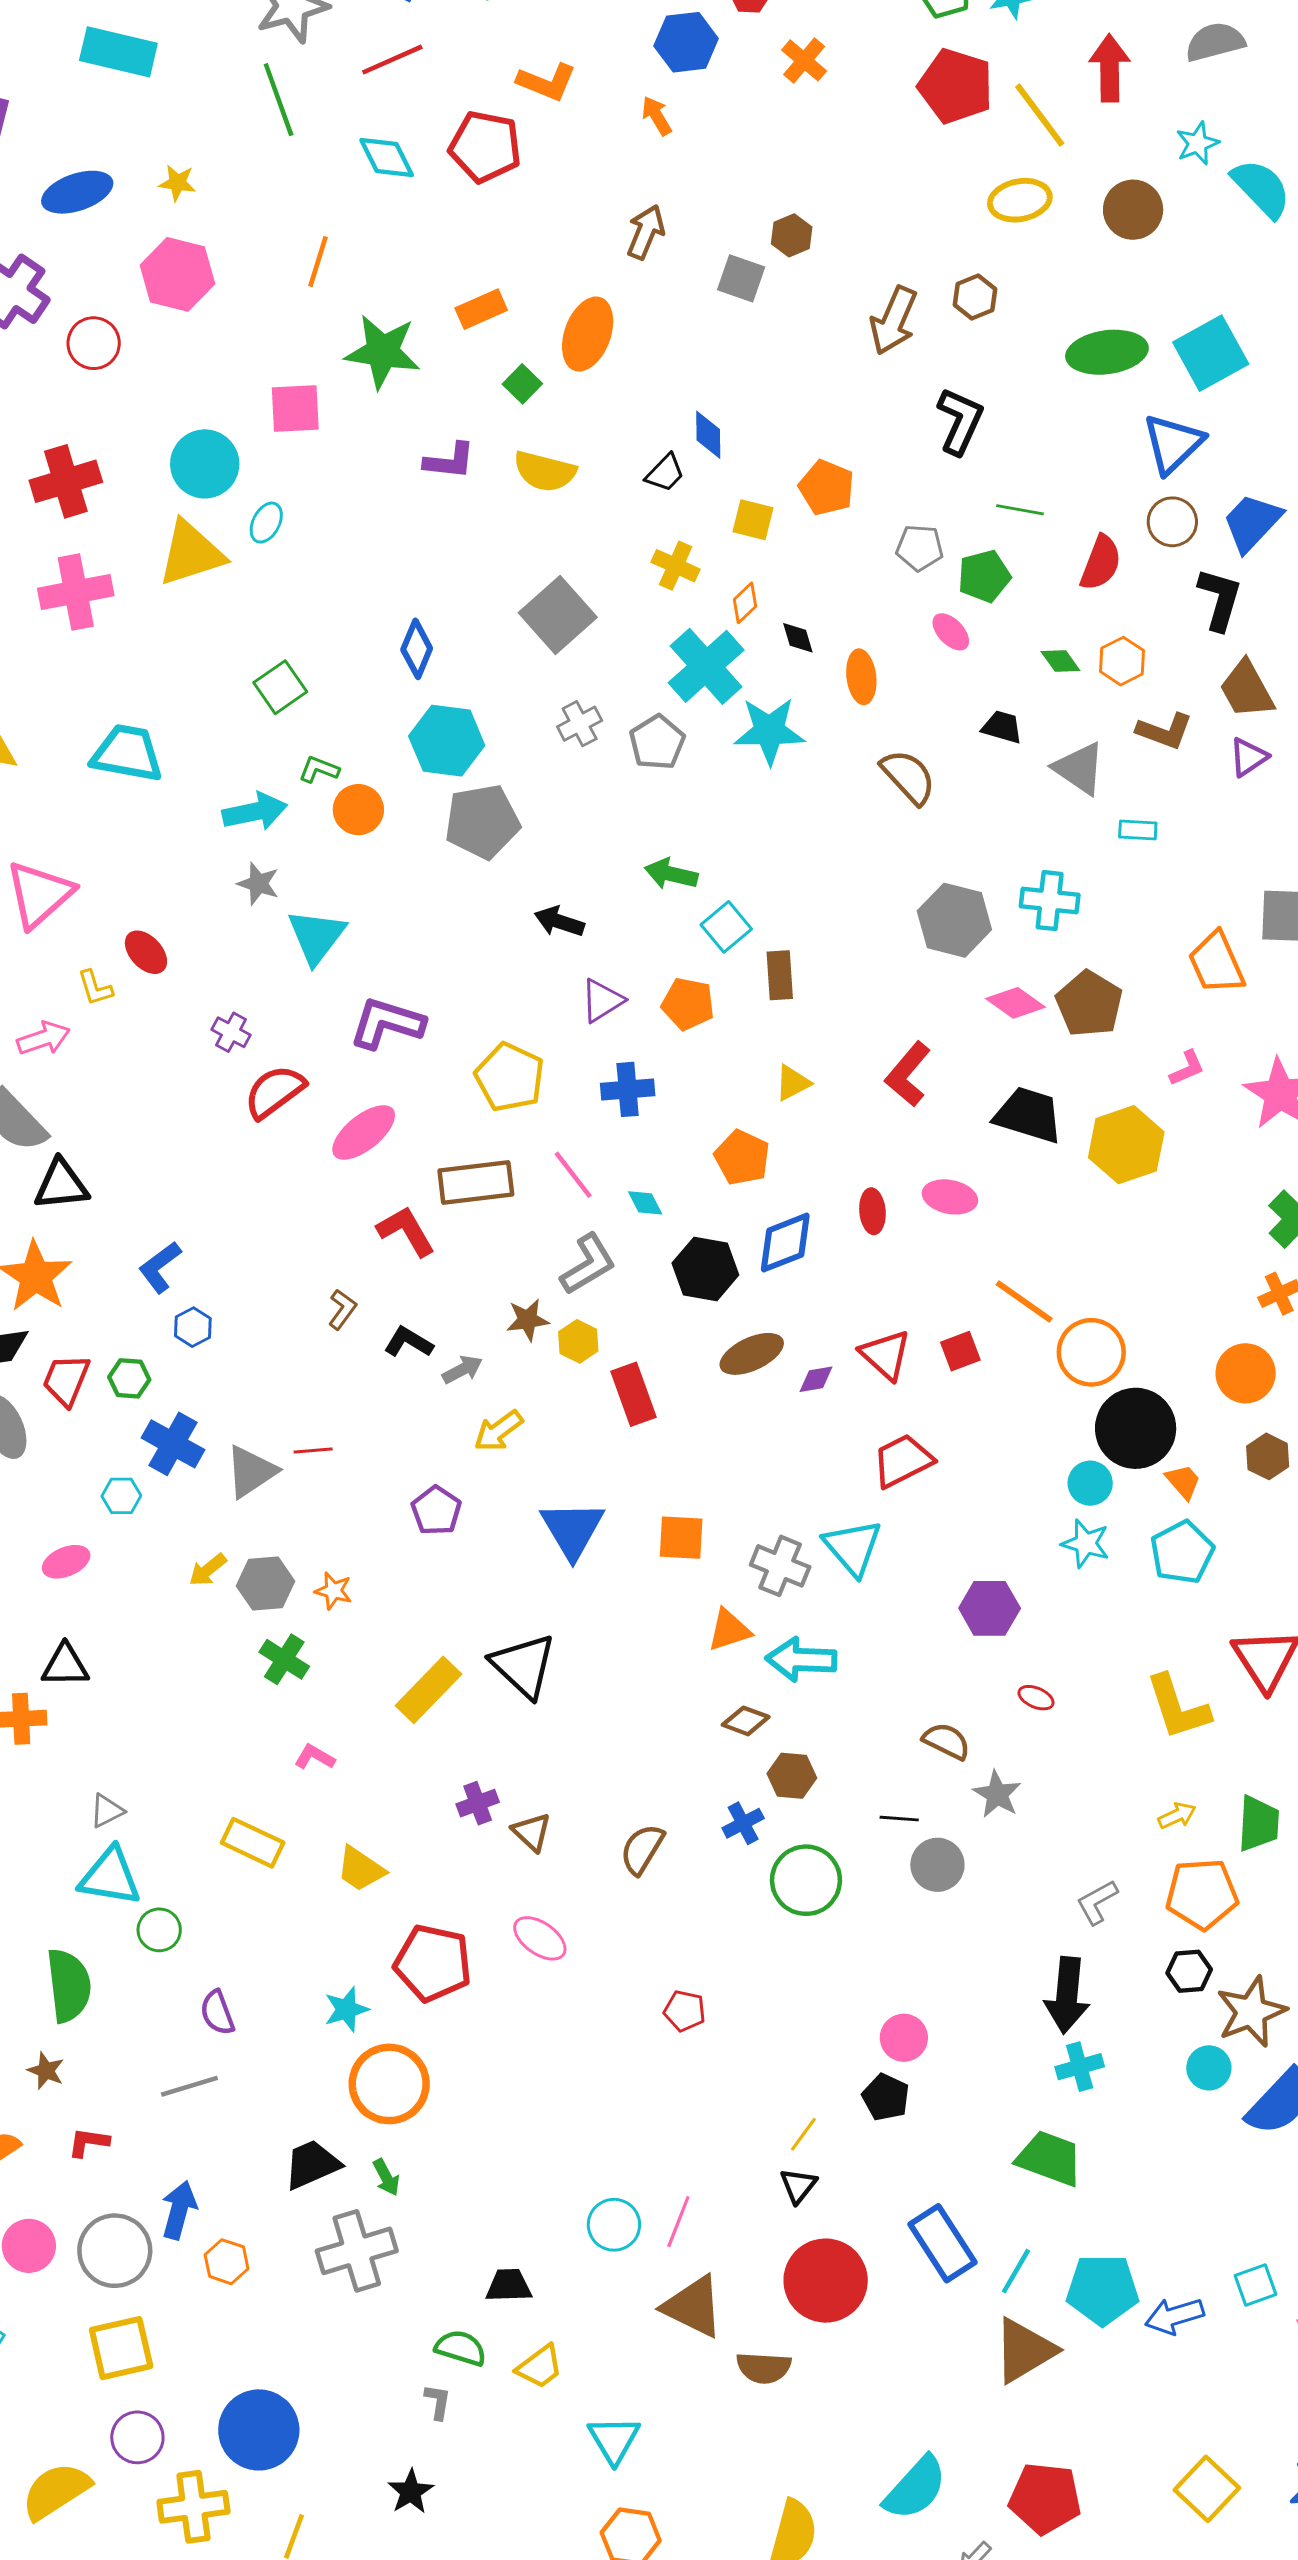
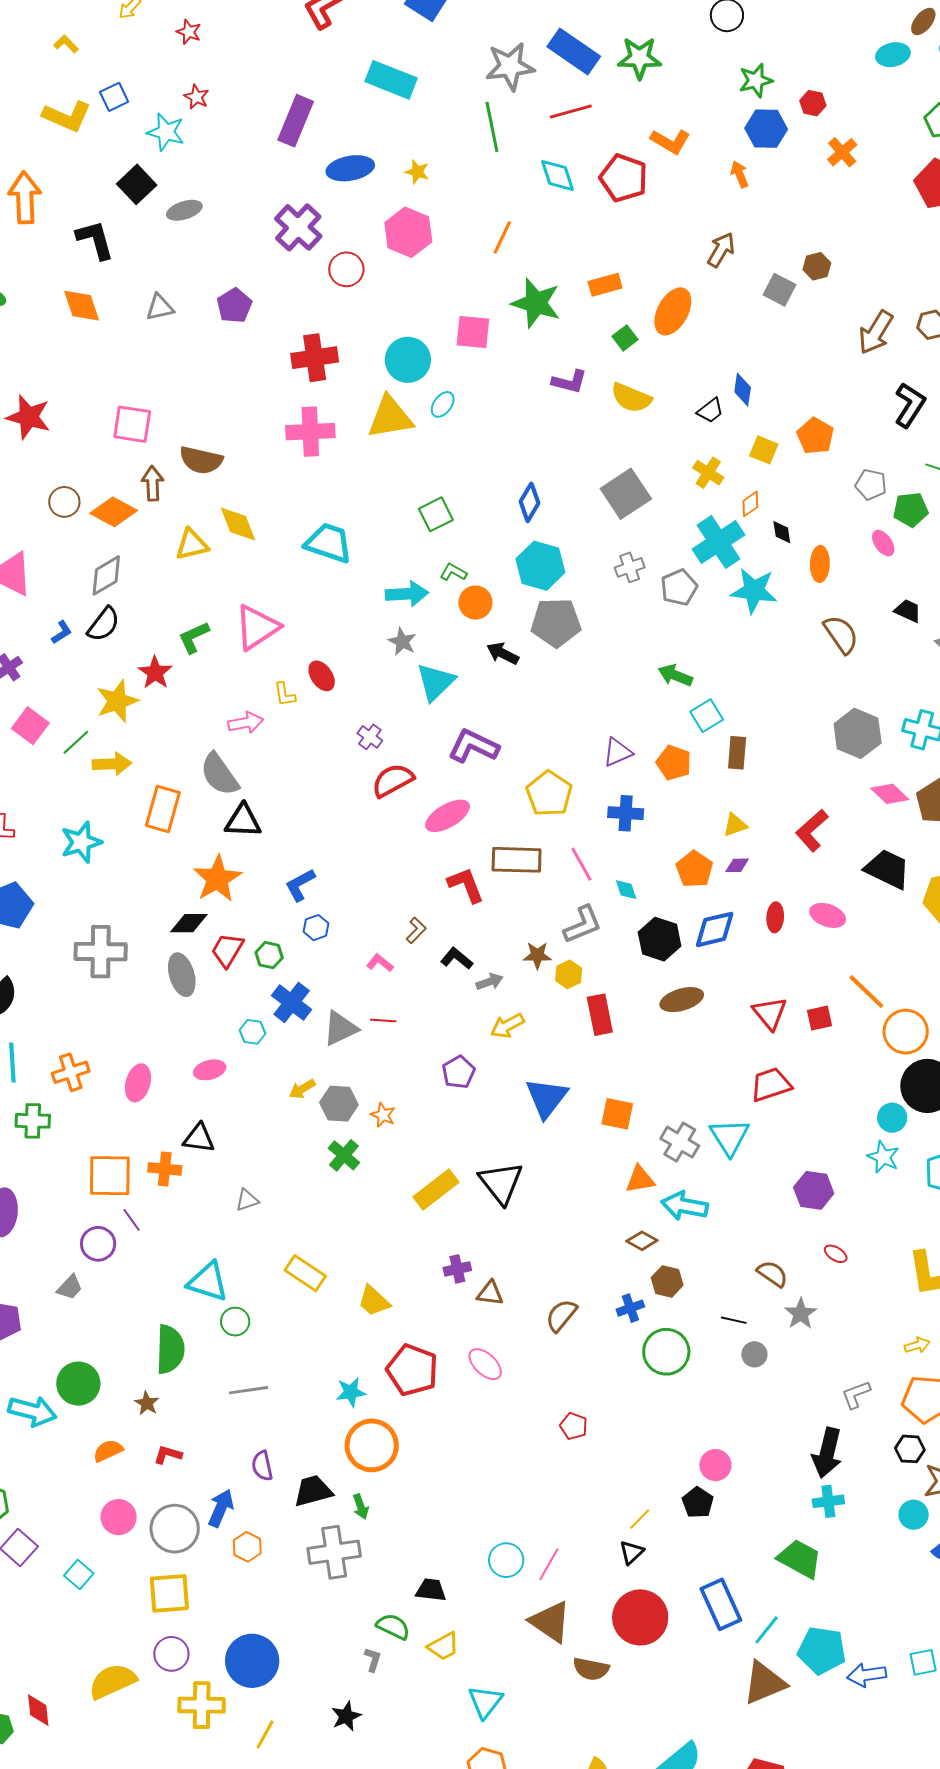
black arrow: (559, 921) -> (503, 653), moved
purple diamond: (816, 1379) -> (737, 865), moved
pink L-shape: (315, 1757) -> (380, 963), moved
gray triangle: (107, 1811) -> (247, 1200), moved
brown triangle: (532, 1832) -> (490, 1293), turned -44
gray circle: (937, 1865) -> (754, 1354), size x0.7
purple semicircle: (217, 2013) -> (262, 1466), moved
gray line: (189, 2086) -> (249, 1390), moved

